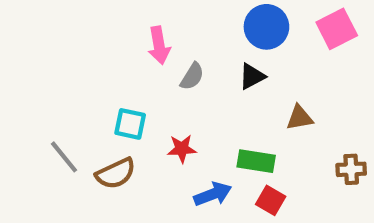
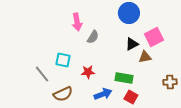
pink square: (337, 29) -> (154, 37), moved
black triangle: (252, 76) -> (132, 44), moved
gray line: (64, 157) -> (42, 74), moved
brown semicircle: (116, 173) -> (63, 94), moved

